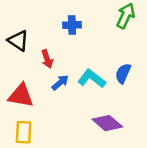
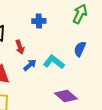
blue semicircle: (123, 73) -> (80, 49), moved

